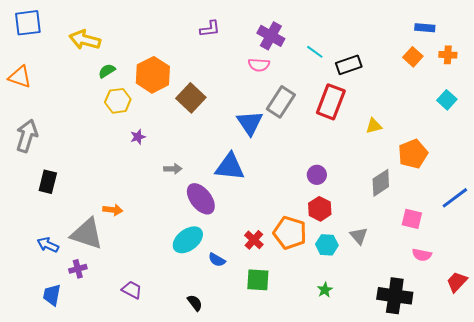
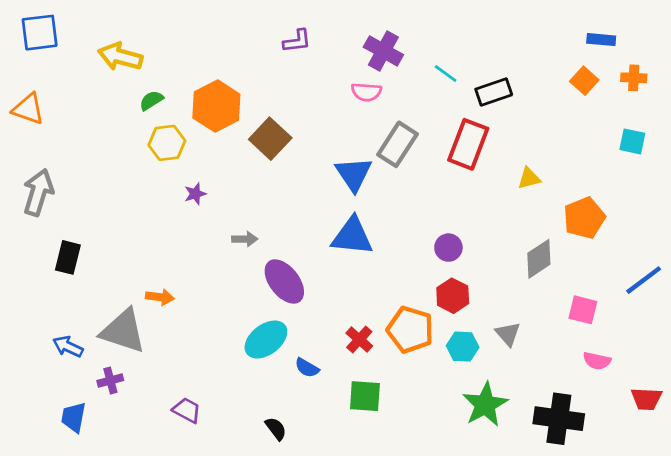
cyan square: (447, 100) -> (632, 141), turned -30
blue triangle: (230, 167) -> (352, 236), moved
red trapezoid: (457, 282) -> (646, 399), turned -130
green star: (325, 290) -> (485, 405), moved, size x2.0

